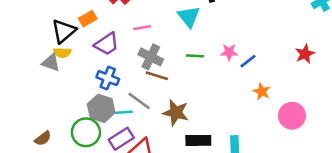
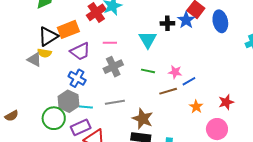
orange rectangle: (88, 19) -> (68, 29), size x1.5
red star: (305, 54) -> (226, 102), moved
gray cross: (151, 57) -> (113, 67), turned 30
brown line: (157, 76) -> (168, 91), moved, turned -42
gray line: (139, 101) -> (115, 102), moved, turned -54
brown star: (176, 113) -> (143, 119), moved
brown semicircle: (43, 138) -> (12, 116), moved

